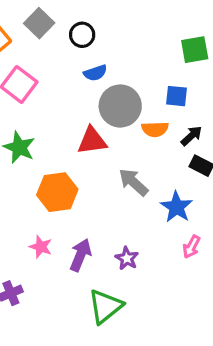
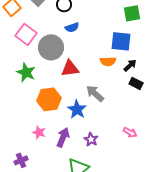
blue square: (177, 96) -> (121, 41), size x1.5
gray circle: (120, 106) -> (51, 47), moved
blue star: (177, 207) -> (77, 109), moved
pink arrow: (191, 247) -> (130, 132), turned -88

